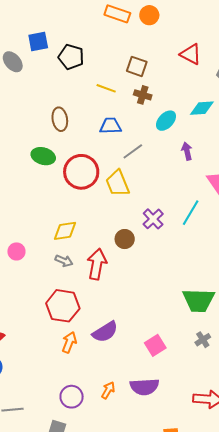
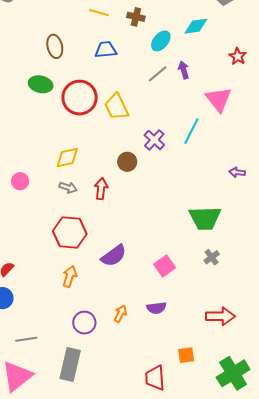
gray line: (133, 151) -> (158, 74), moved
red arrow: (97, 264) -> (101, 189), size x0.7
orange arrow: (69, 342) -> (70, 276), moved
purple semicircle: (144, 387) -> (156, 308), size x0.7

